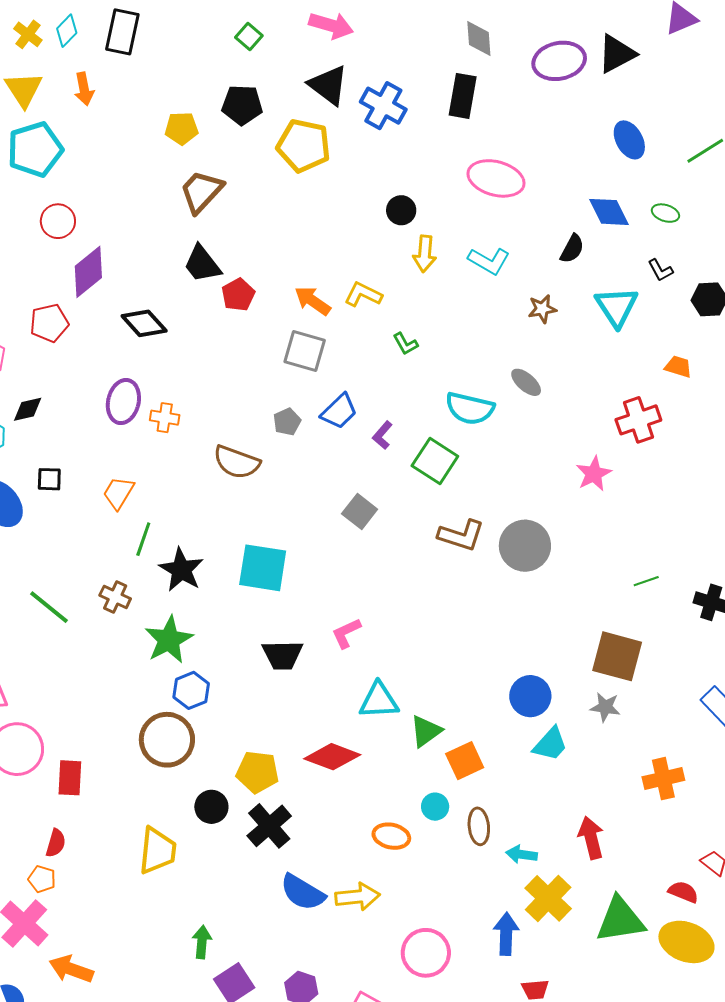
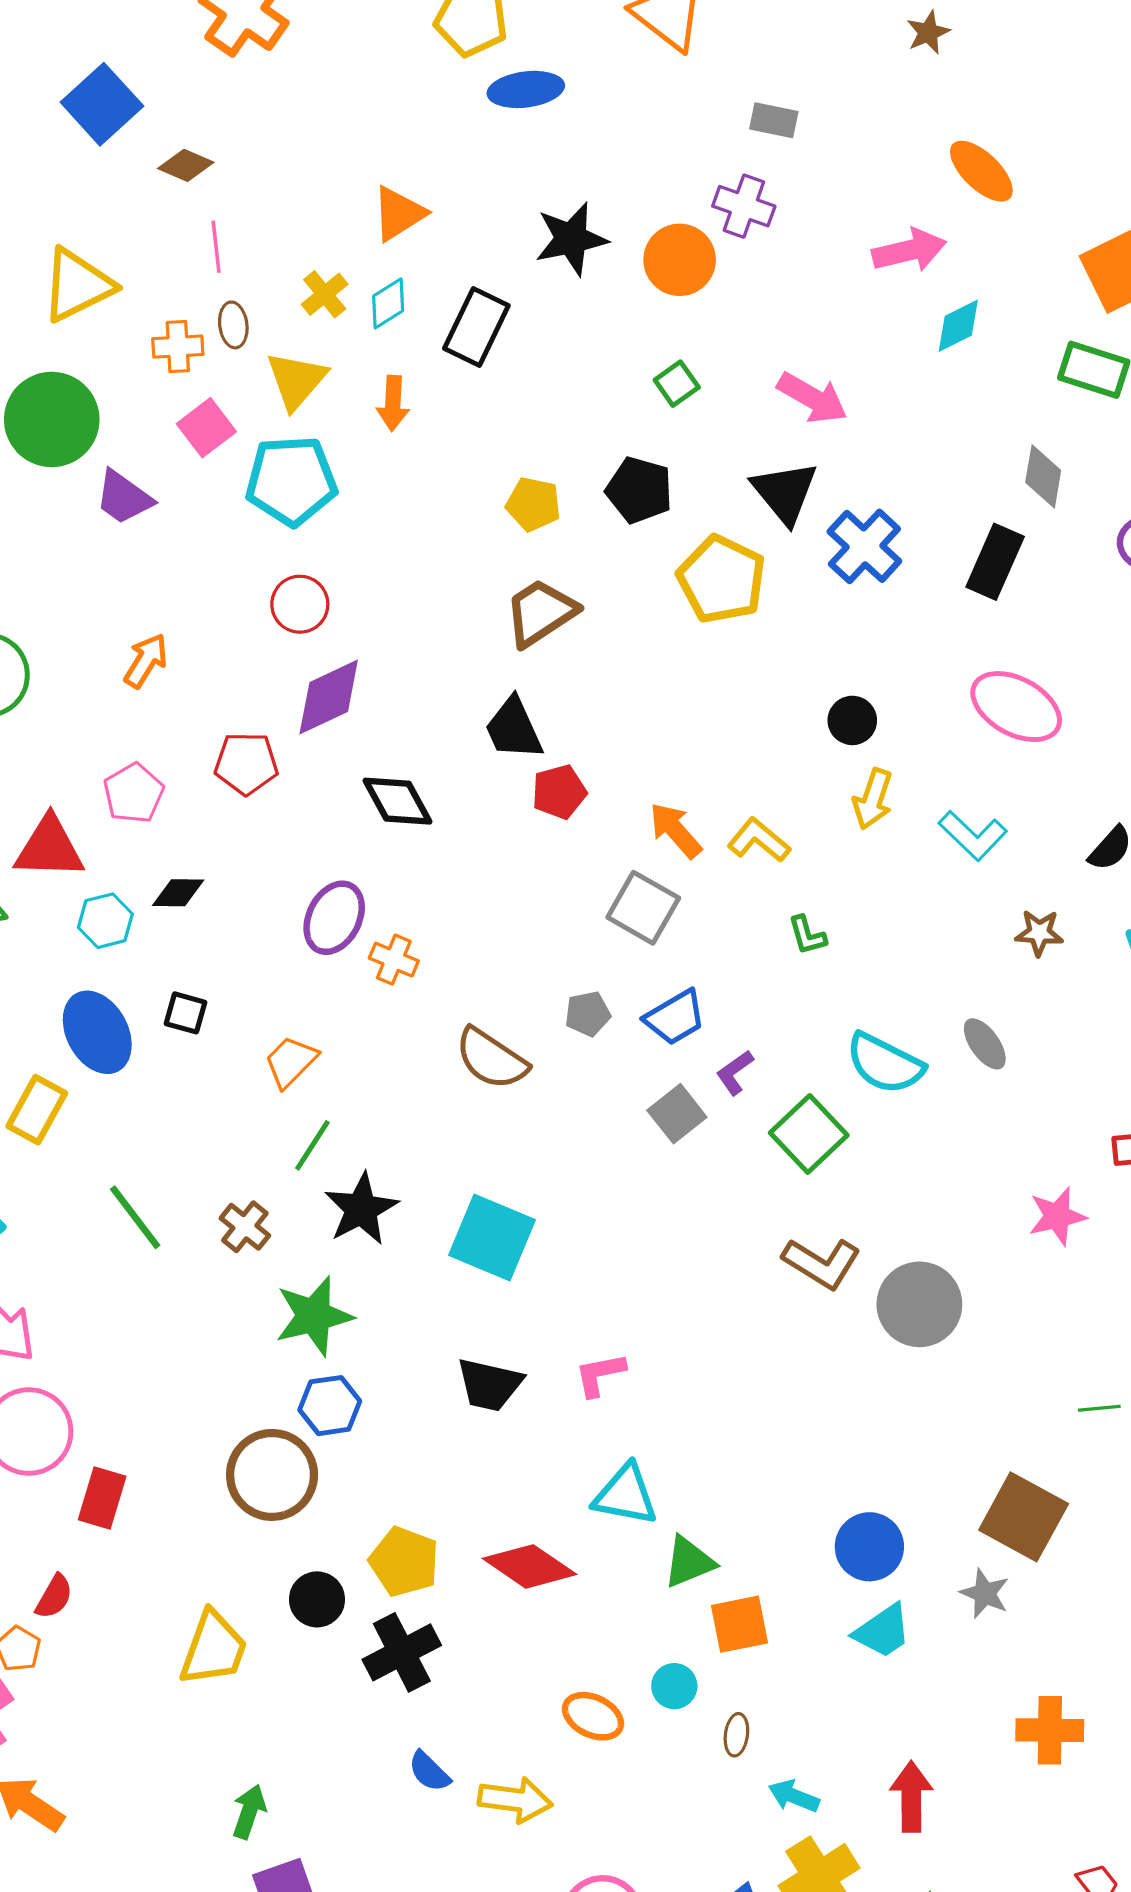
gray square: (360, 512) -> (677, 1114), moved
brown ellipse: (479, 826) -> (736, 1735), size x0.7
blue semicircle: (303, 892) -> (429, 1771), size x0.6

